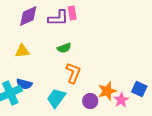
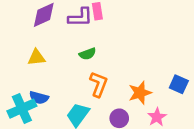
blue square: (139, 89) -> (179, 84), moved
orange star: (107, 91) -> (140, 93), moved

